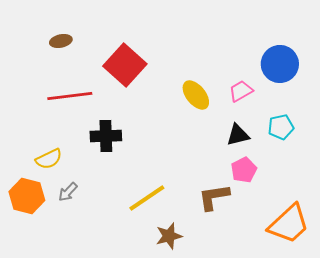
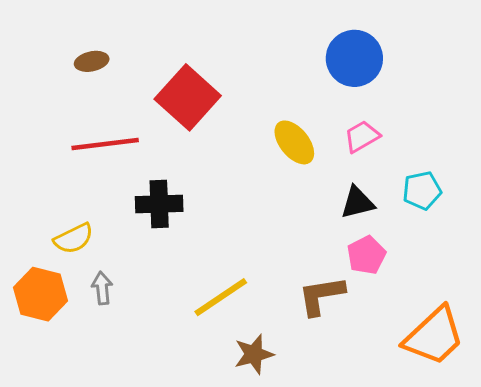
blue circle: (280, 64) -> (354, 58), moved
gray arrow: (68, 192) -> (102, 288), turned 130

